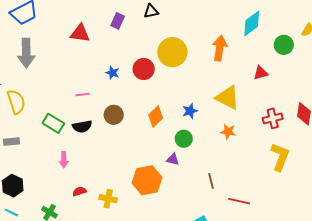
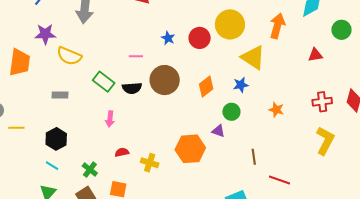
yellow triangle: (228, 98) -> (253, 57), moved
yellow semicircle: (16, 102) -> (69, 56), turned 125
brown circle: (114, 115) -> (165, 80), size x1.5

